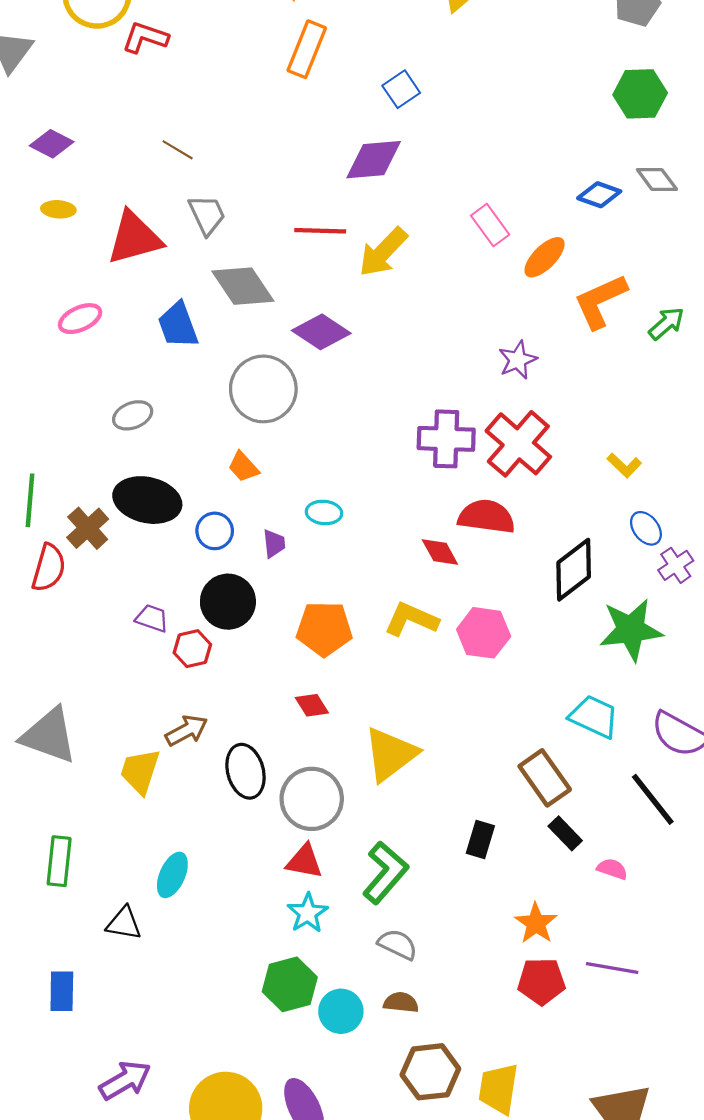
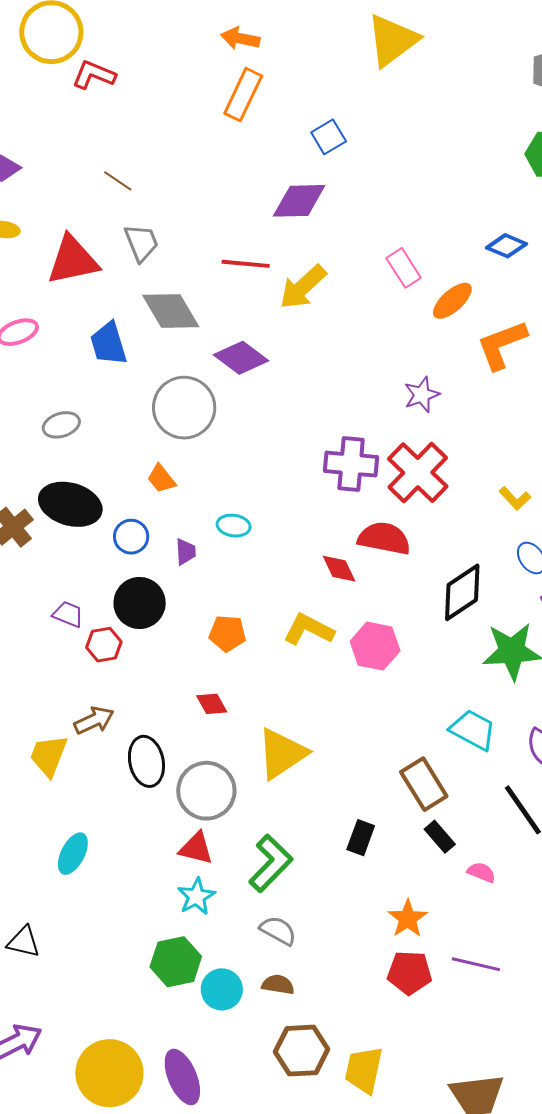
orange pentagon: (324, 629) -> (227, 633), size x0.7
black triangle: (124, 923) -> (23, 942), moved

